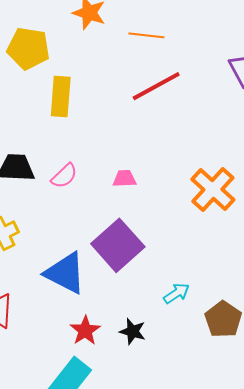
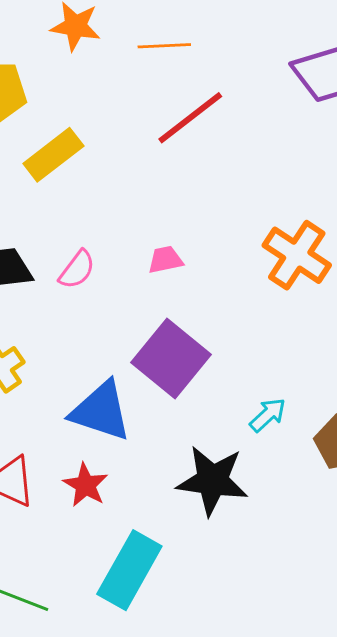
yellow rectangle: (61, 97) -> (53, 155), turned 57
red star: (85, 331) -> (86, 485), moved
black star: (133, 331) -> (212, 481), size x1.8

